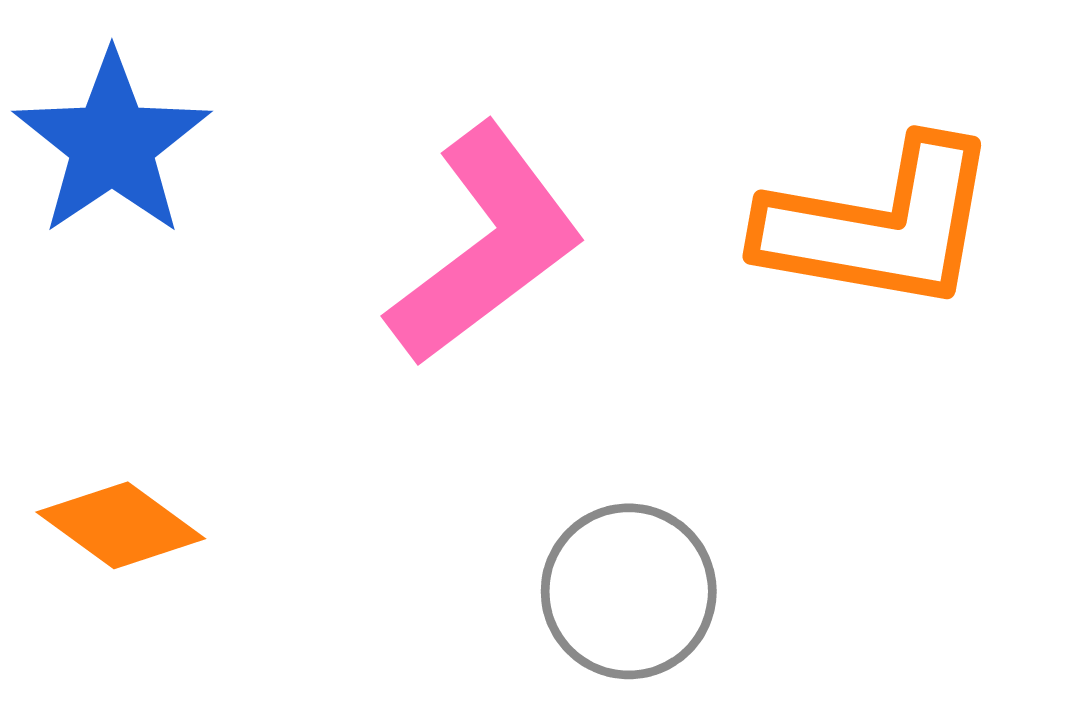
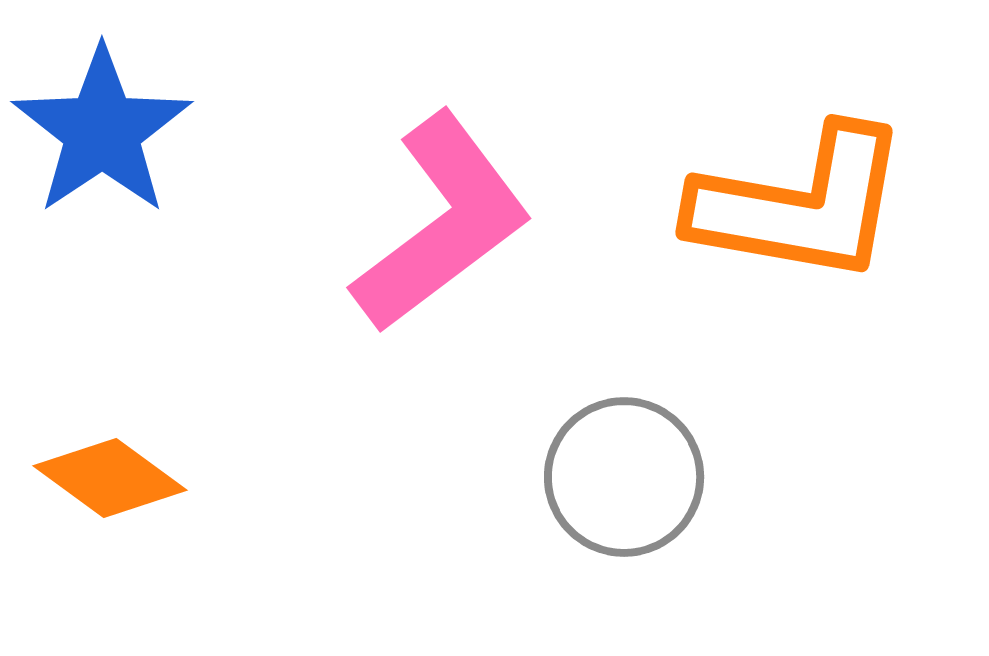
gray circle: (629, 591) -> (624, 477), moved

